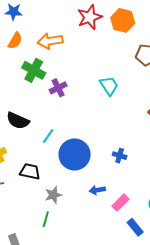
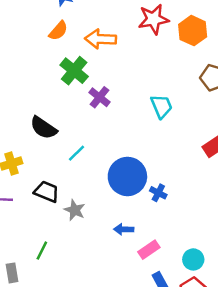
purple cross: (58, 88) -> (100, 97), turned -36
blue circle: (75, 154) -> (127, 176), moved
gray star: (53, 195) -> (75, 210), moved, turned 30
green line: (46, 219) -> (42, 251), moved

